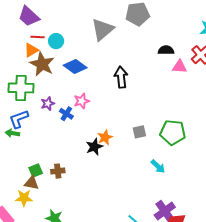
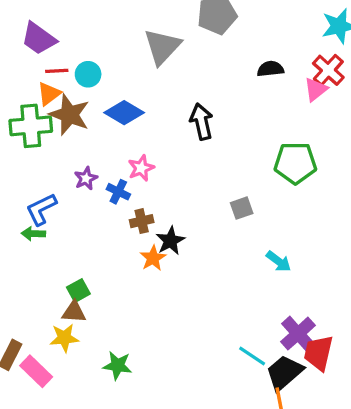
pink triangle: (180, 67) -> (316, 89), moved, turned -35
green cross: (21, 88) -> (31, 126), moved
green pentagon: (173, 132) -> (295, 163), moved
orange star: (105, 137) -> (153, 258), moved
brown cross: (58, 171) -> (142, 221), moved

